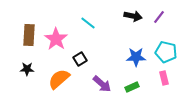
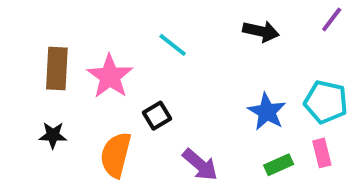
purple line: (159, 17) -> (332, 19), moved
blue star: (136, 57) -> (267, 112), turned 30
orange semicircle: (59, 79) -> (116, 155), turned -35
green rectangle: (132, 87) -> (279, 165), moved

